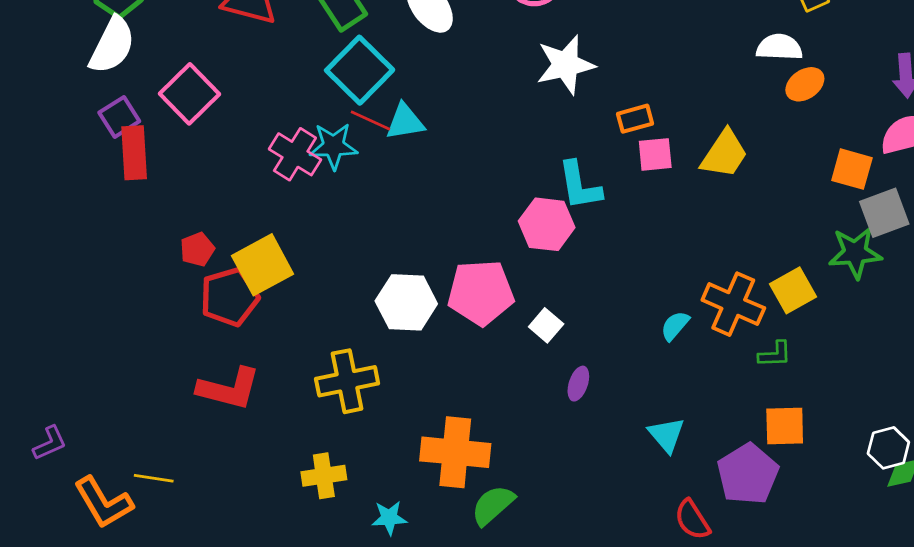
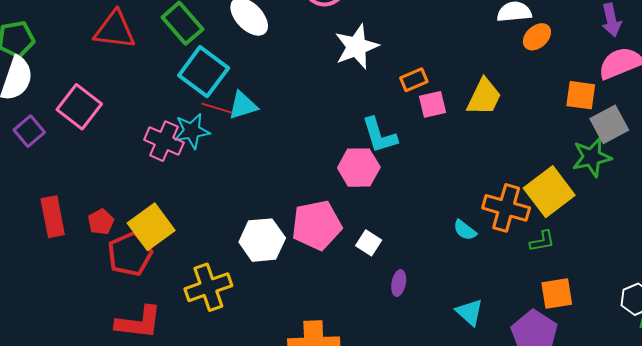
red rectangle: (134, 153) -> (53, 217), moved
yellow square: (793, 290) -> (549, 192), size x1.4
cyan semicircle: (675, 326) -> (465, 230), turned -85
yellow cross: (347, 381) -> (208, 287), moved

